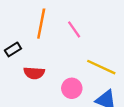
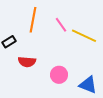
yellow line: (101, 67) -> (84, 36), moved

